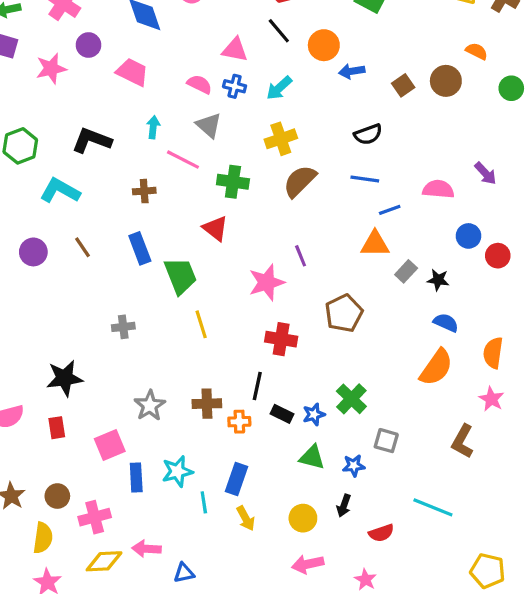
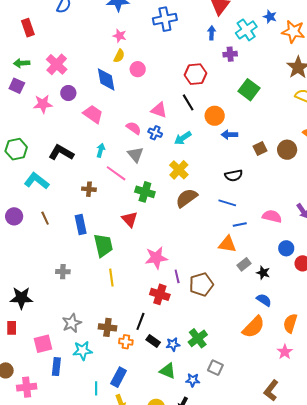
yellow cross: (281, 139) -> (179, 170), turned -36
purple line: (301, 256) -> (177, 276), moved
brown L-shape: (463, 441) -> (271, 391), moved
cyan star: (177, 471) -> (82, 351), moved

